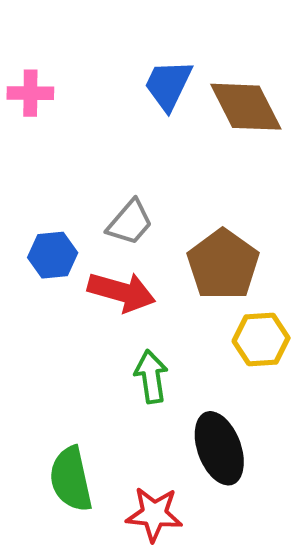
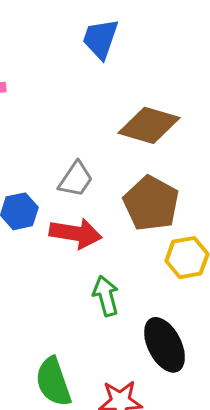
blue trapezoid: (168, 85) -> (100, 39), moved
brown diamond: (246, 107) -> (149, 125), moved, turned -40

